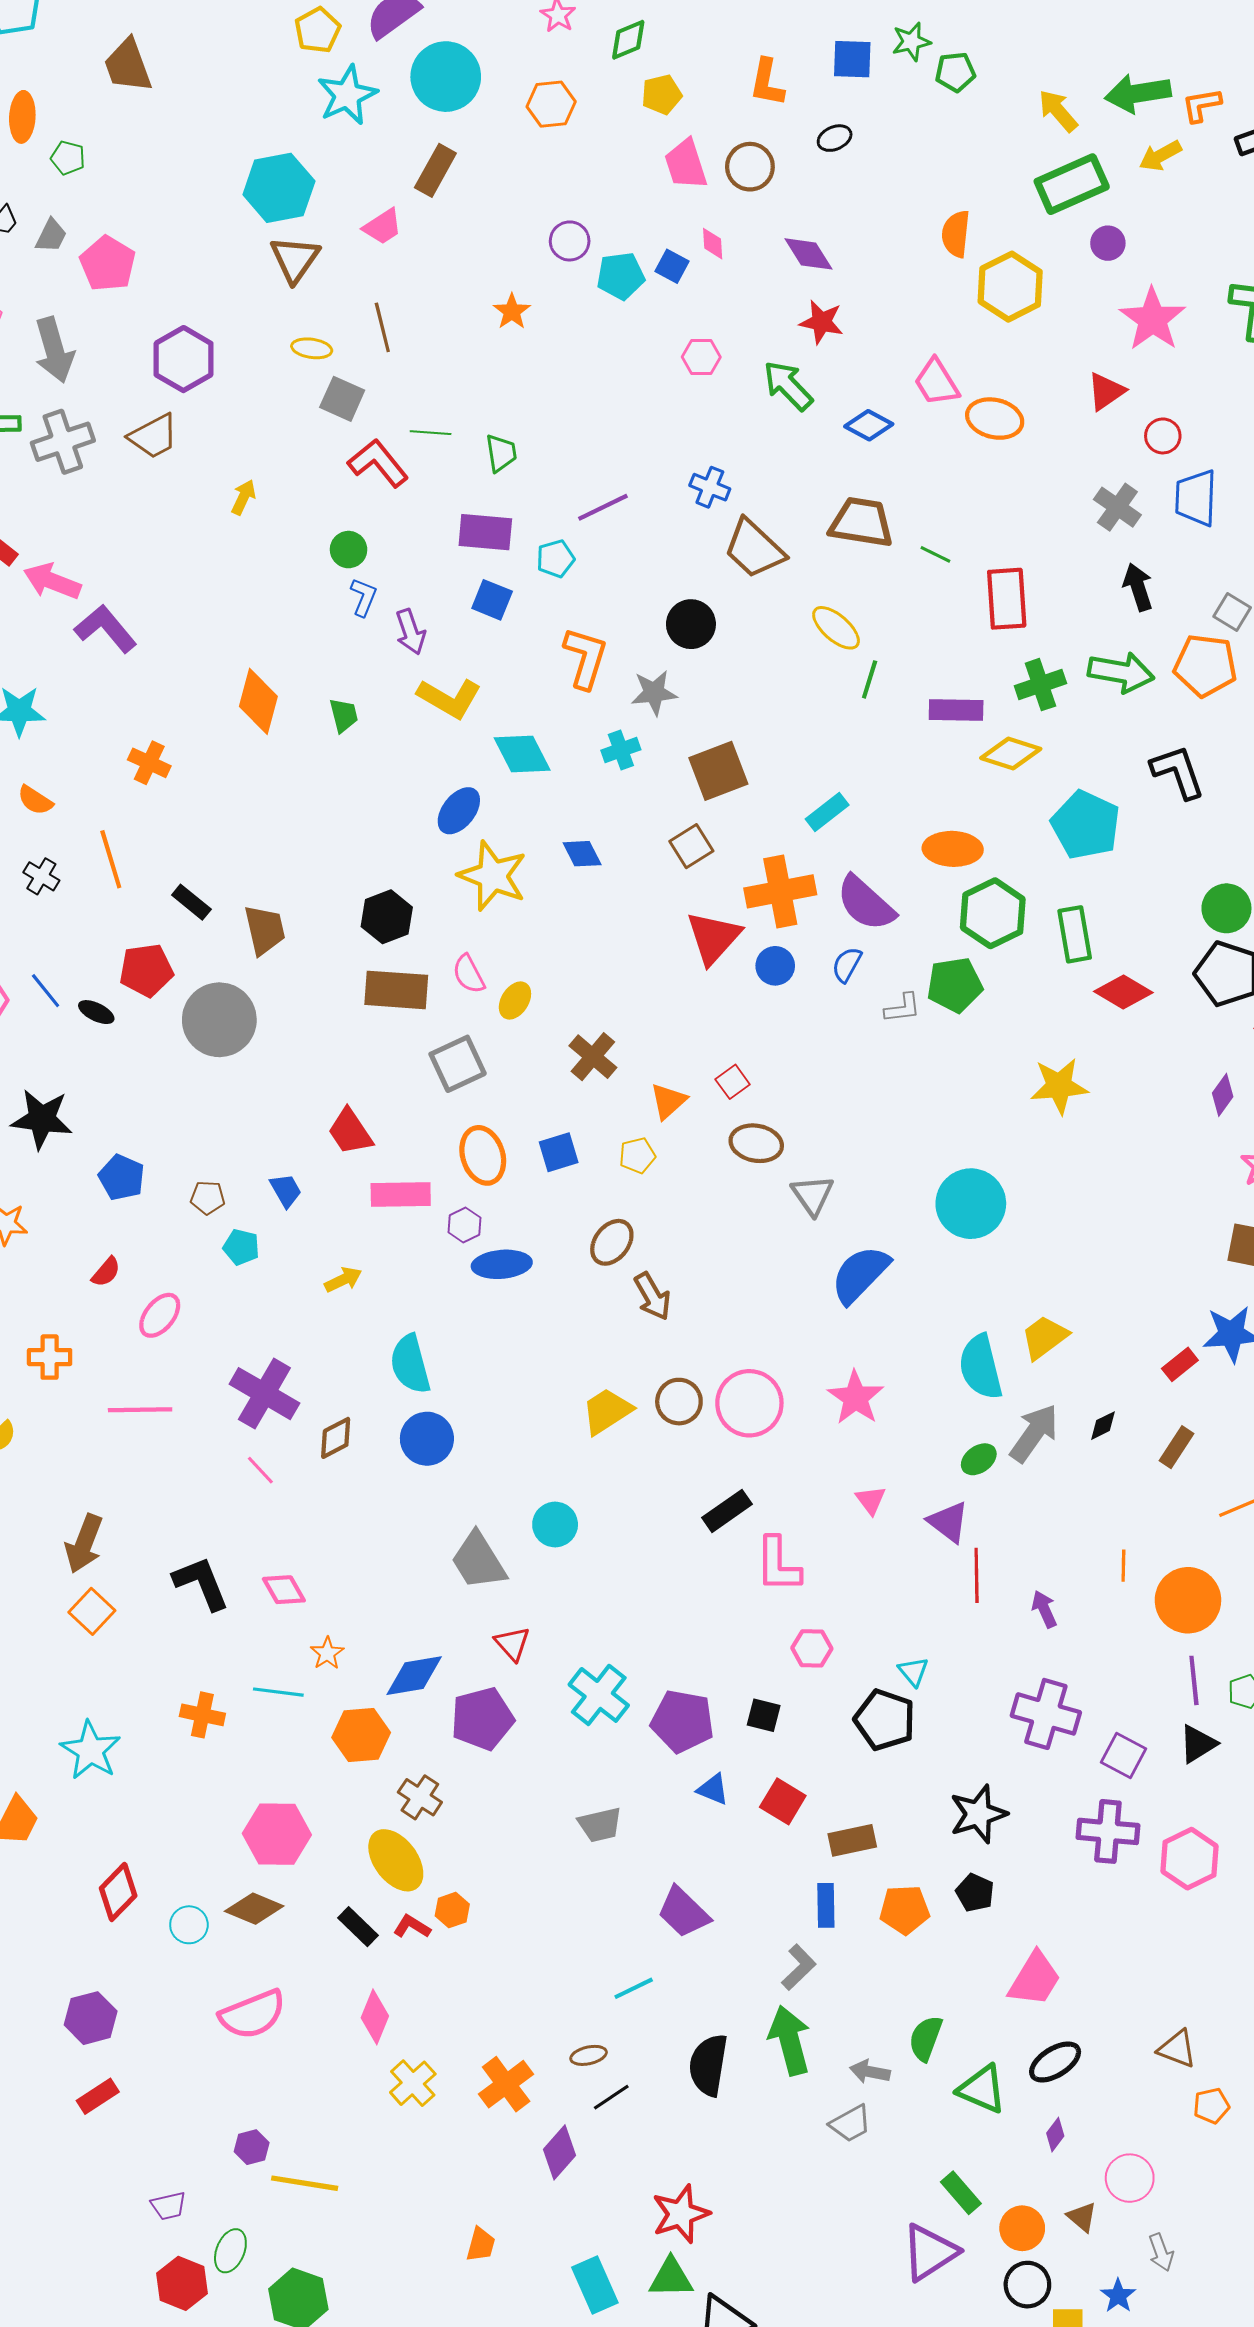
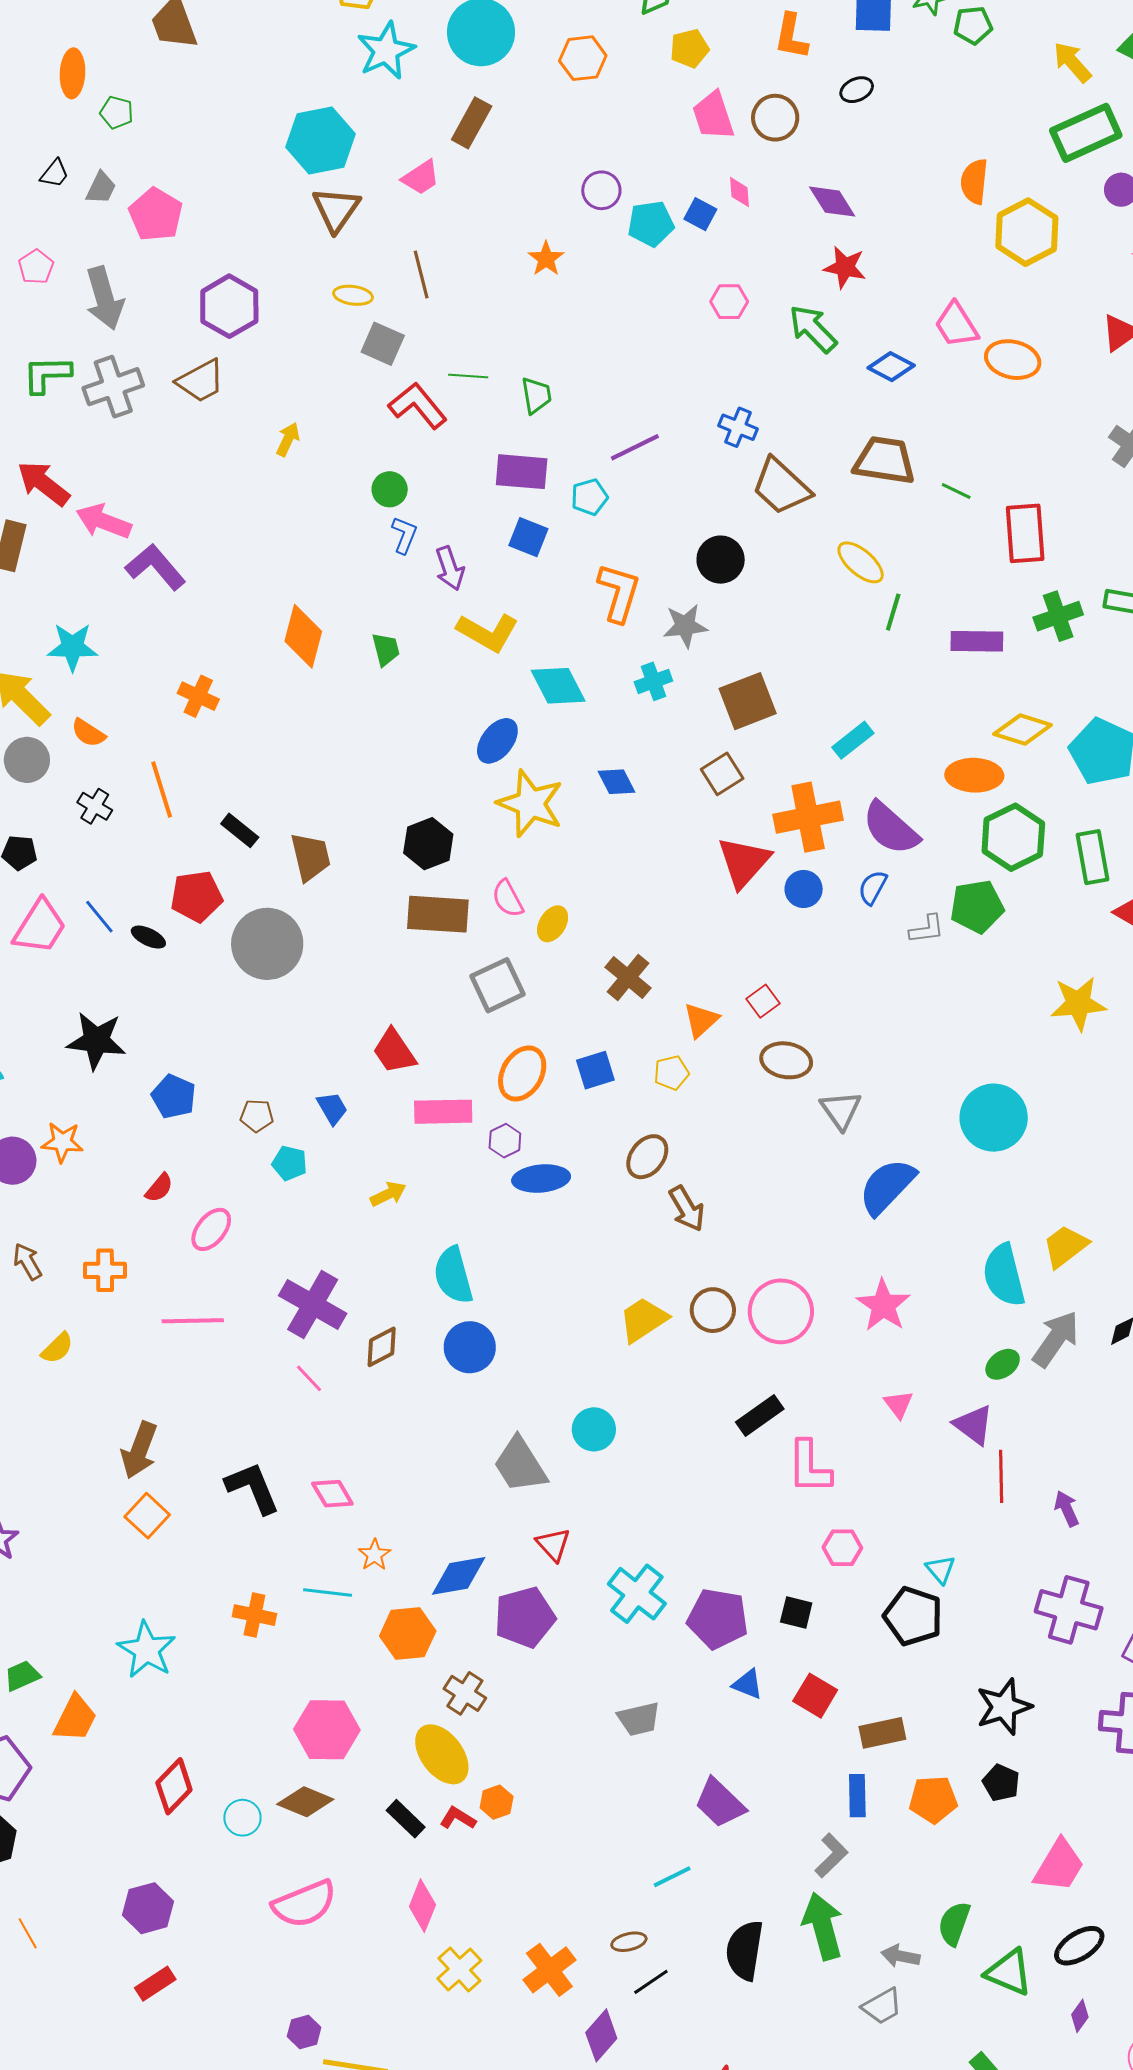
yellow diamond: (1011, 753) -> (1023, 730), moved
orange ellipse: (483, 1155) -> (522, 1073), turned 48

